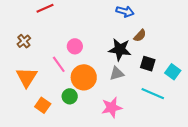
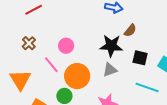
brown cross: (24, 41) -> (29, 43), moved

